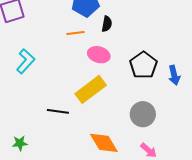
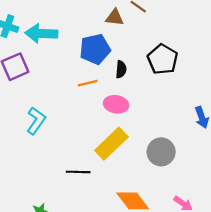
black pentagon: (143, 65) -> (163, 59), moved
gray circle: (143, 114) -> (161, 152), moved

